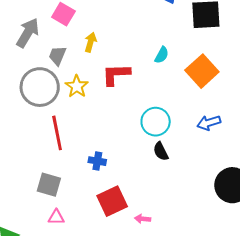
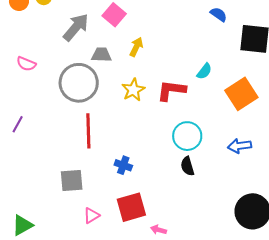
gray trapezoid: (57, 56) -> (101, 55), turned 60
red L-shape: (116, 74) -> (171, 90), moved
yellow star: (77, 86) -> (133, 90), moved
gray square: (49, 185) -> (72, 181), turned -30
pink triangle: (56, 217) -> (91, 216), moved, turned -42

